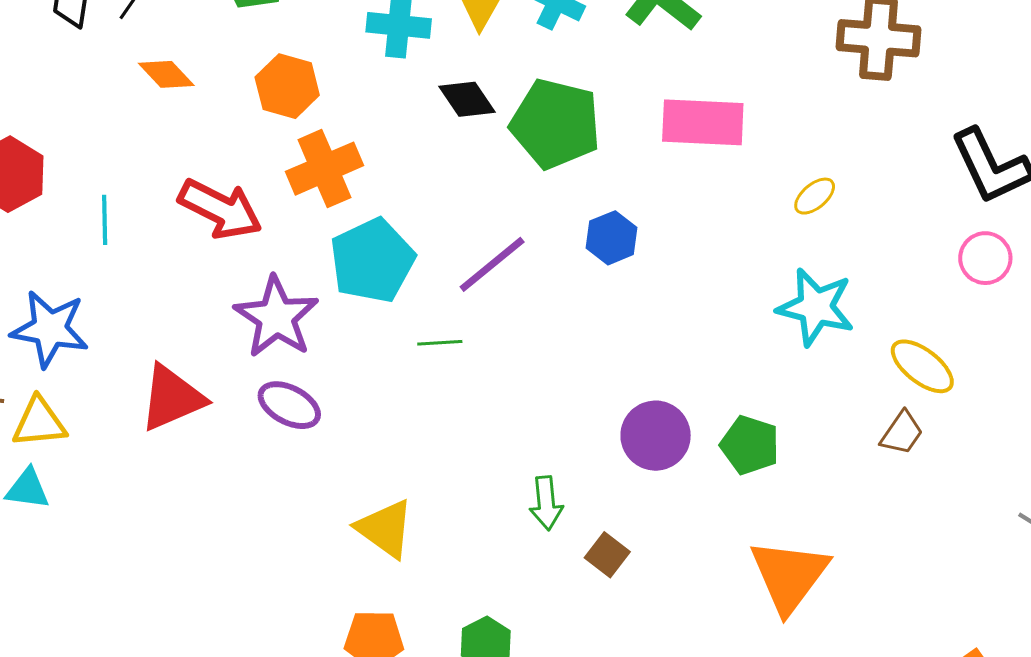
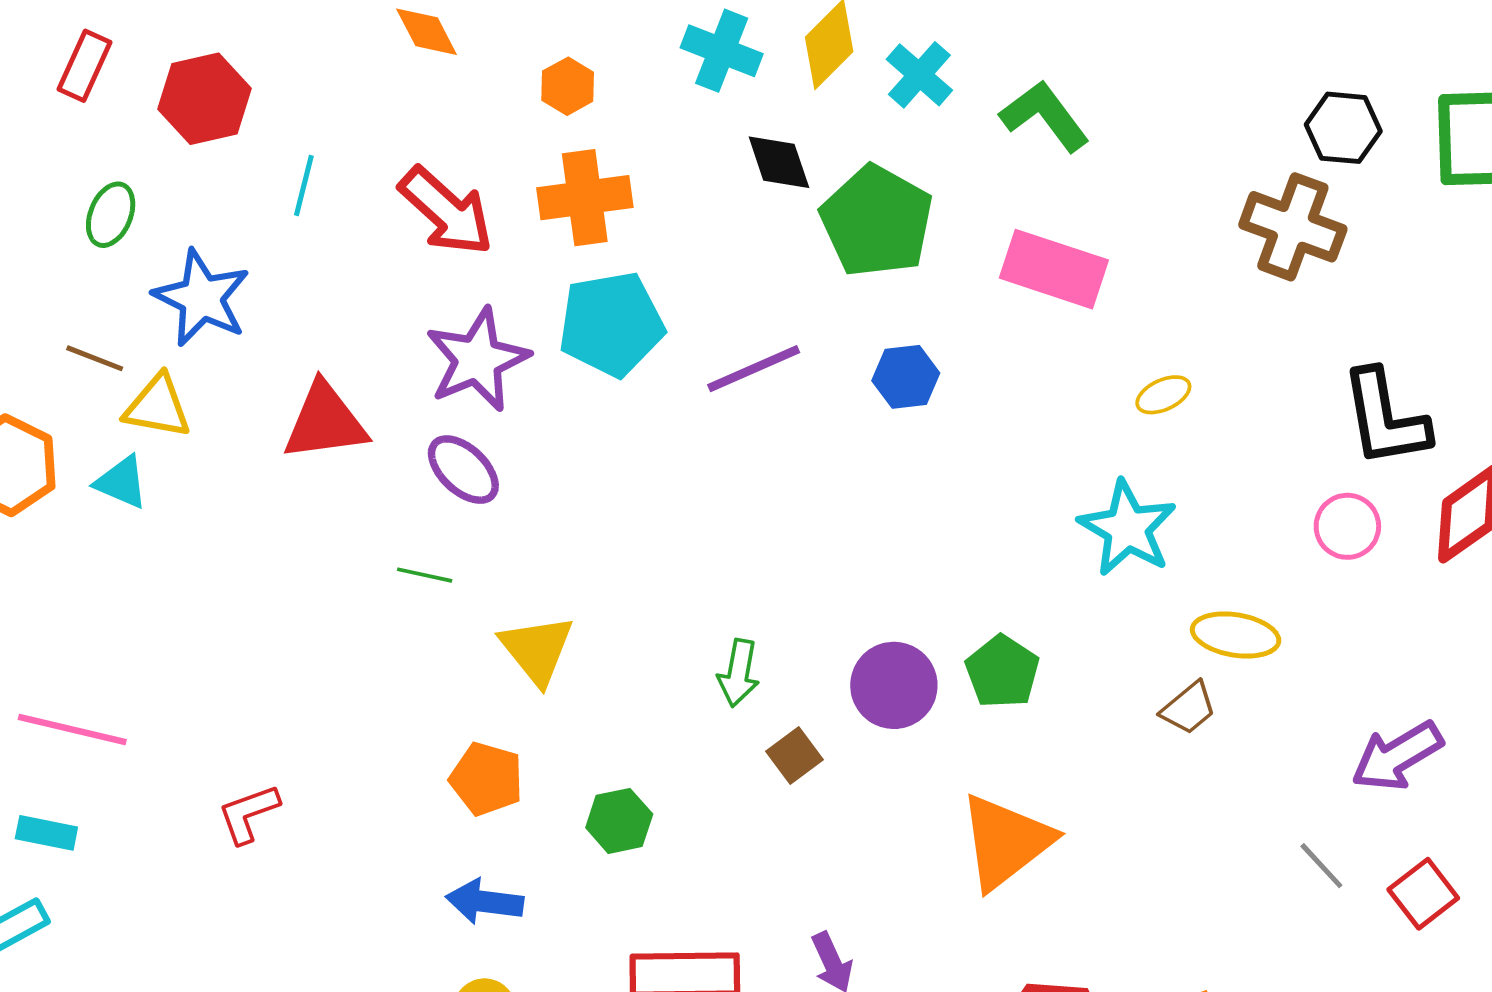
orange hexagon: (287, 86) -> (568, 86), size x0.7
green line: (440, 343) -> (425, 575), moved
yellow ellipse: (922, 366) -> (1236, 635), turned -44
purple circle: (656, 436) -> (894, 685), moved

